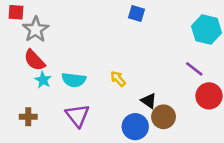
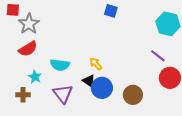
red semicircle: (34, 60) -> (28, 49), turned -78
cyan star: (43, 80) -> (35, 77), moved
black triangle: (149, 101) -> (89, 81), moved
blue circle: (135, 127) -> (102, 88), moved

